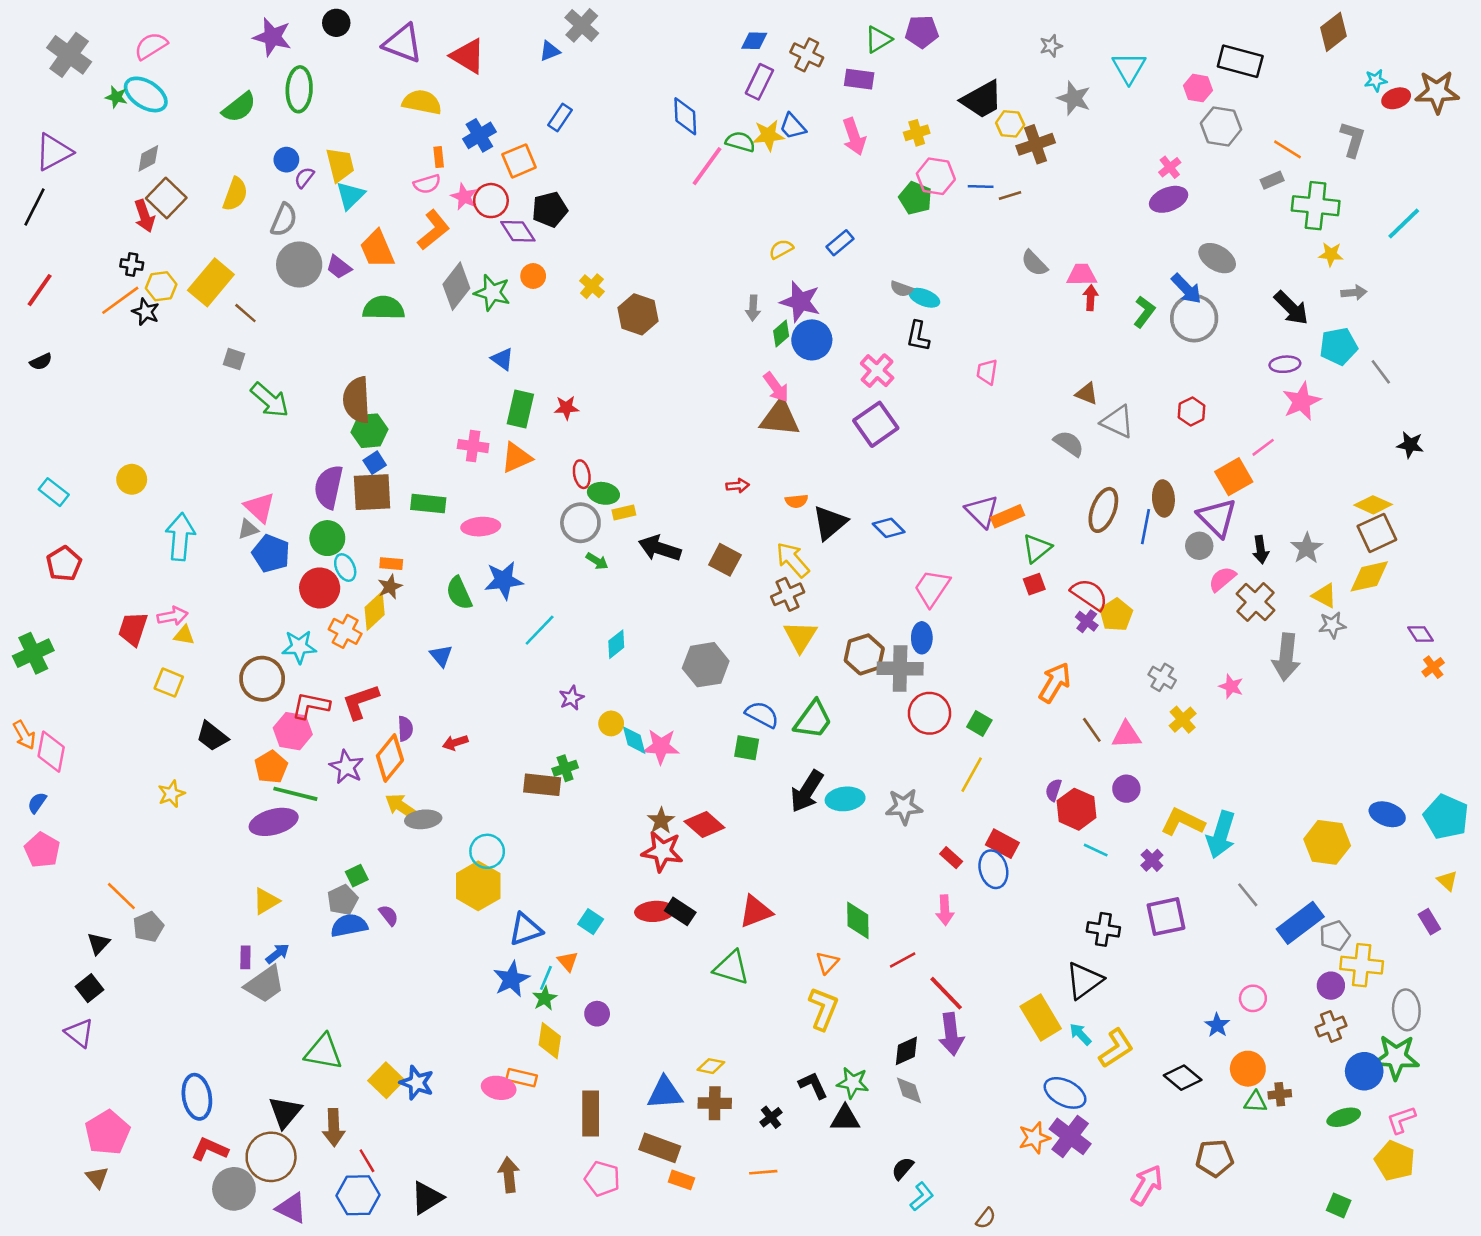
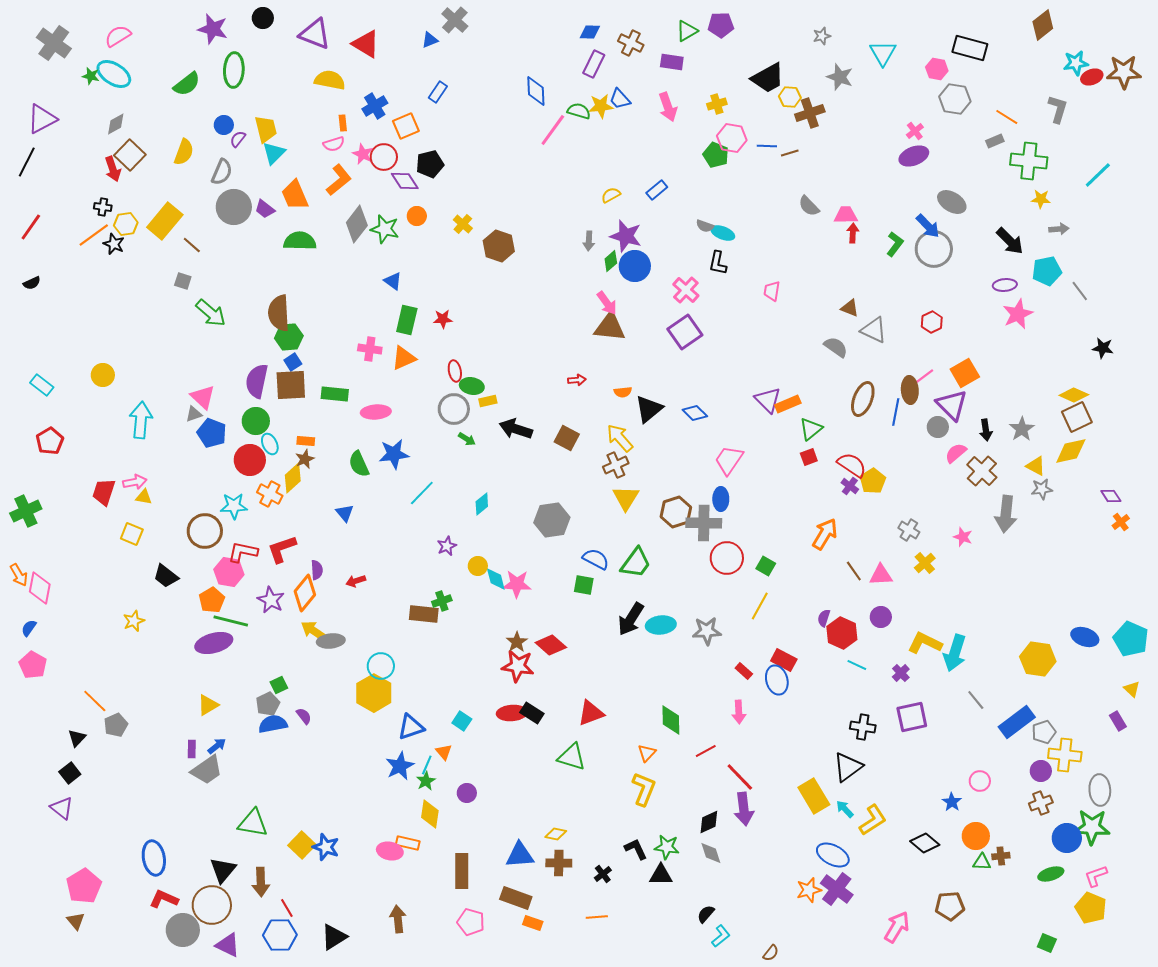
cyan star: (1376, 80) -> (1076, 63), size x1.4
pink line: (1263, 447) -> (925, 376), moved

